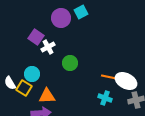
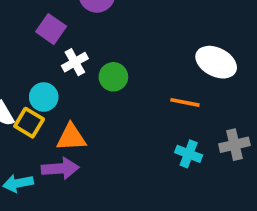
white cross: (48, 47) -> (75, 62), moved
white ellipse: (126, 81) -> (216, 62), moved
cyan cross: (105, 98) -> (189, 154), moved

